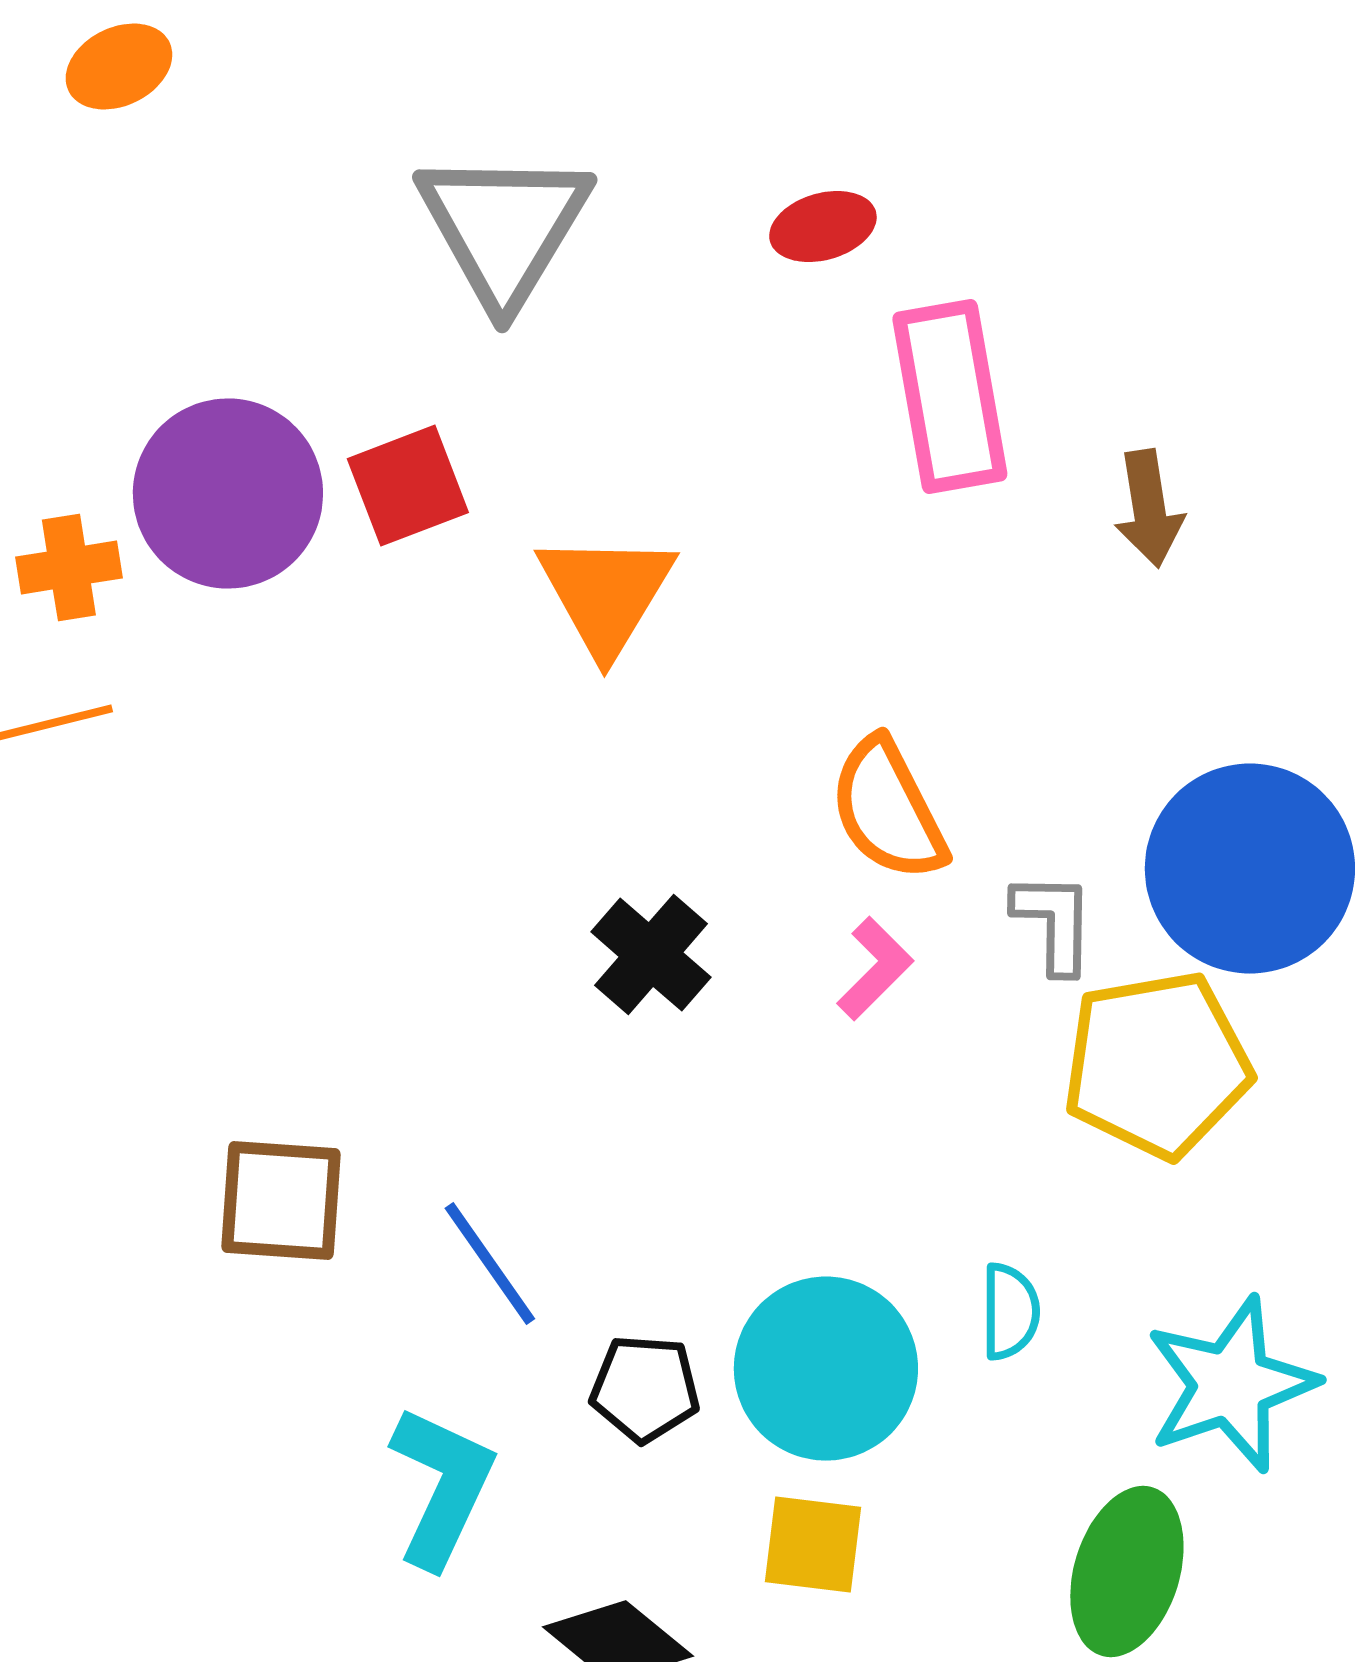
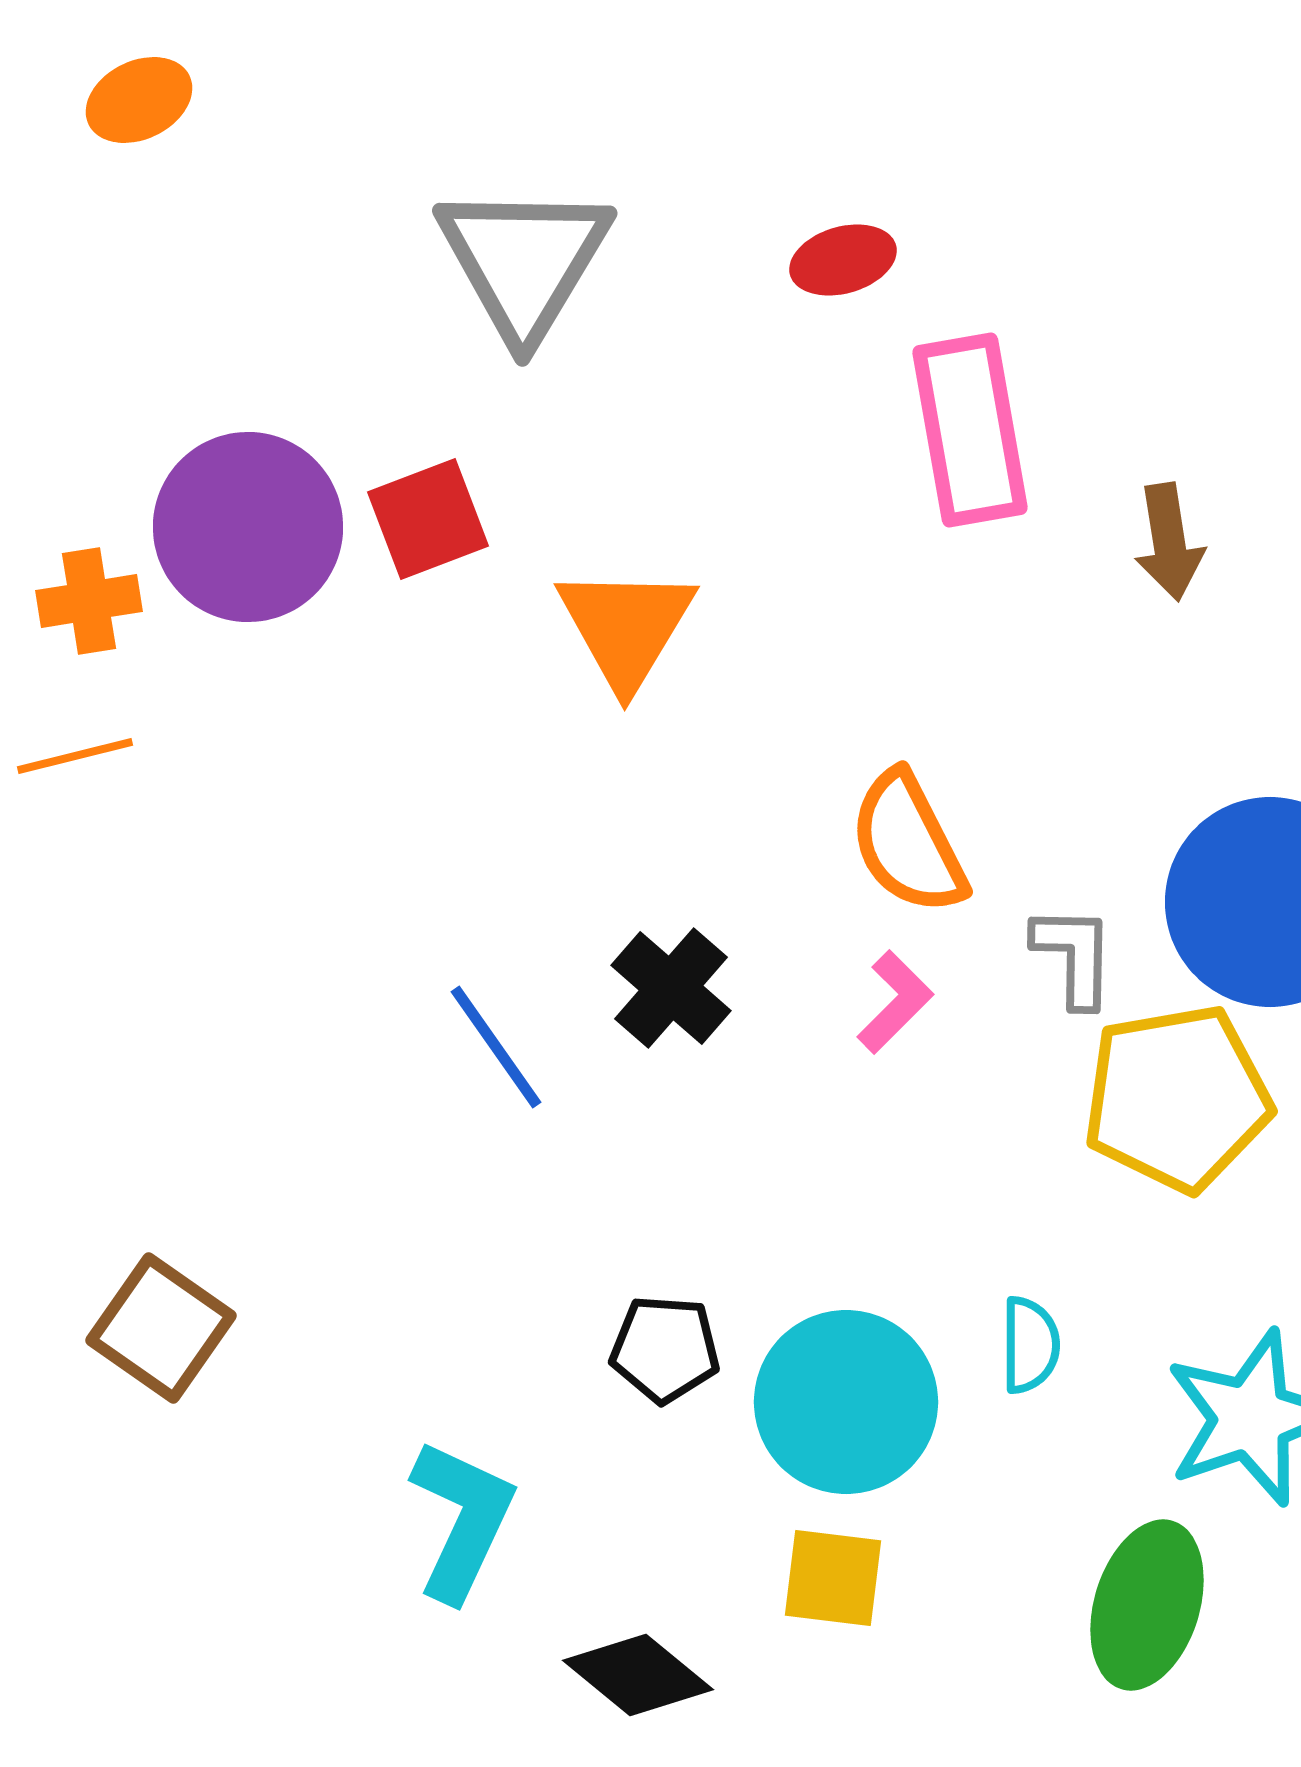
brown square: (281, 1201) -> (161, 1328), moved, turned 31
blue line: (490, 1264) -> (496, 1047), moved
black pentagon: (645, 1389) -> (665, 1349), moved

